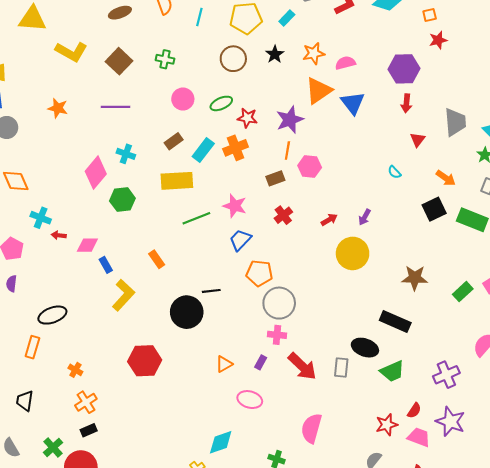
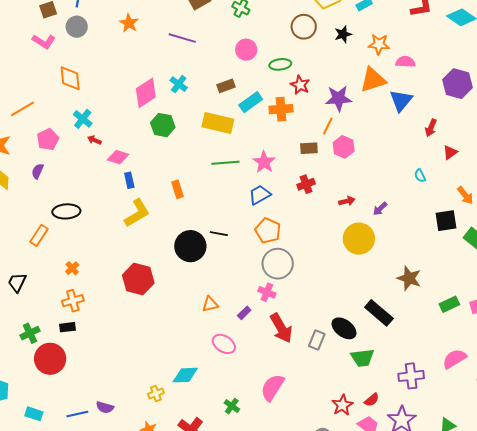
red arrow: (406, 103) -> (431, 128), moved
red star: (387, 425) -> (342, 405), turned -30

